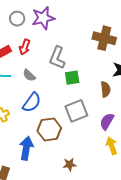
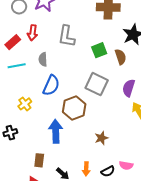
gray semicircle: (29, 75) -> (43, 59), turned 56
green square: (72, 78) -> (99, 50), moved
gray square: (76, 111) -> (97, 84), turned -30

